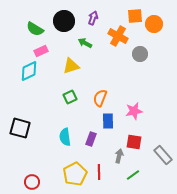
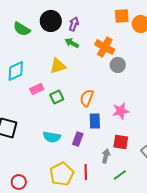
purple arrow: (93, 18) -> (74, 24), moved
orange cross: (118, 36) -> (105, 47), moved
pink rectangle: (41, 51) -> (37, 89), moved
gray circle: (140, 54) -> (118, 65), moved
cyan semicircle: (65, 137) -> (52, 137), turned -72

